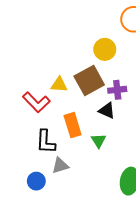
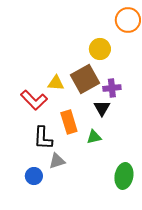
black triangle: (107, 111) -> (102, 108), turned 36
green triangle: (99, 141) -> (94, 137), turned 49

